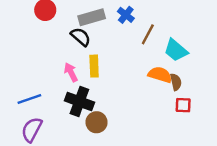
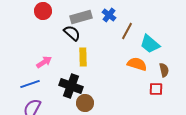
pink arrow: (71, 72) -> (44, 62), moved, turned 84
brown semicircle: (176, 82) -> (164, 70), moved

